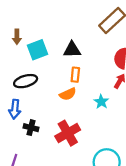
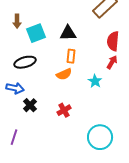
blue arrow: (15, 109) -> (15, 88), turned -84
black cross: (31, 128) -> (30, 105), turned 32
red cross: (68, 133) -> (64, 110), size x0.6

